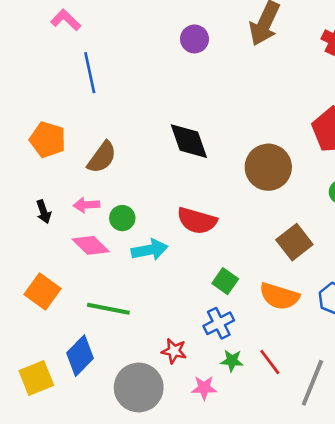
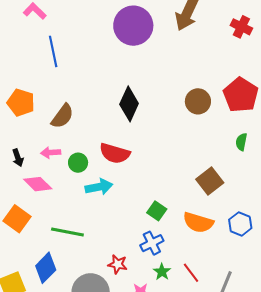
purple circle: (194, 39) -> (133, 26), size x1.8
black diamond: (189, 141) -> (129, 104), turned 44
brown circle: (268, 167) -> (198, 101), moved, size x0.7
red semicircle: (197, 221) -> (115, 153), moved
pink diamond: (91, 245) -> (38, 184), moved
green star: (232, 361) -> (162, 272), turned 30

